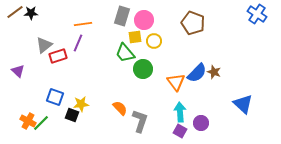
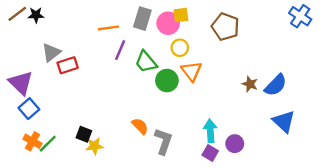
orange line: (83, 24) -> (108, 28), moved
yellow square: (135, 37) -> (181, 15), moved
purple line: (78, 43) -> (120, 50), moved
purple triangle: (18, 71) -> (21, 83), size x1.6
blue semicircle: (197, 73) -> (276, 85), moved
orange triangle: (176, 82) -> (191, 71), moved
blue square: (55, 97) -> (29, 109), moved, turned 30
yellow star: (81, 104) -> (94, 146), moved

